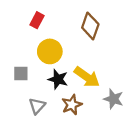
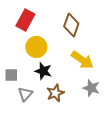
red rectangle: (37, 20) -> (25, 20), size x1.5
gray square: (21, 73) -> (11, 75), moved
yellow arrow: (87, 77) -> (82, 60), moved

